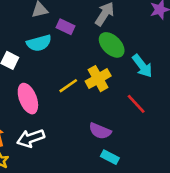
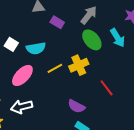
cyan semicircle: (39, 43) -> (36, 48), moved
cyan arrow: (142, 66) -> (118, 38), moved
pink ellipse: (28, 99) -> (22, 75), turned 60

